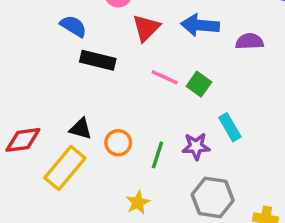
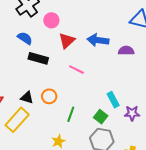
green square: (199, 84) -> (101, 117), moved
orange circle: (118, 143) -> (49, 96), moved
purple star: (196, 146) -> (132, 113), moved

